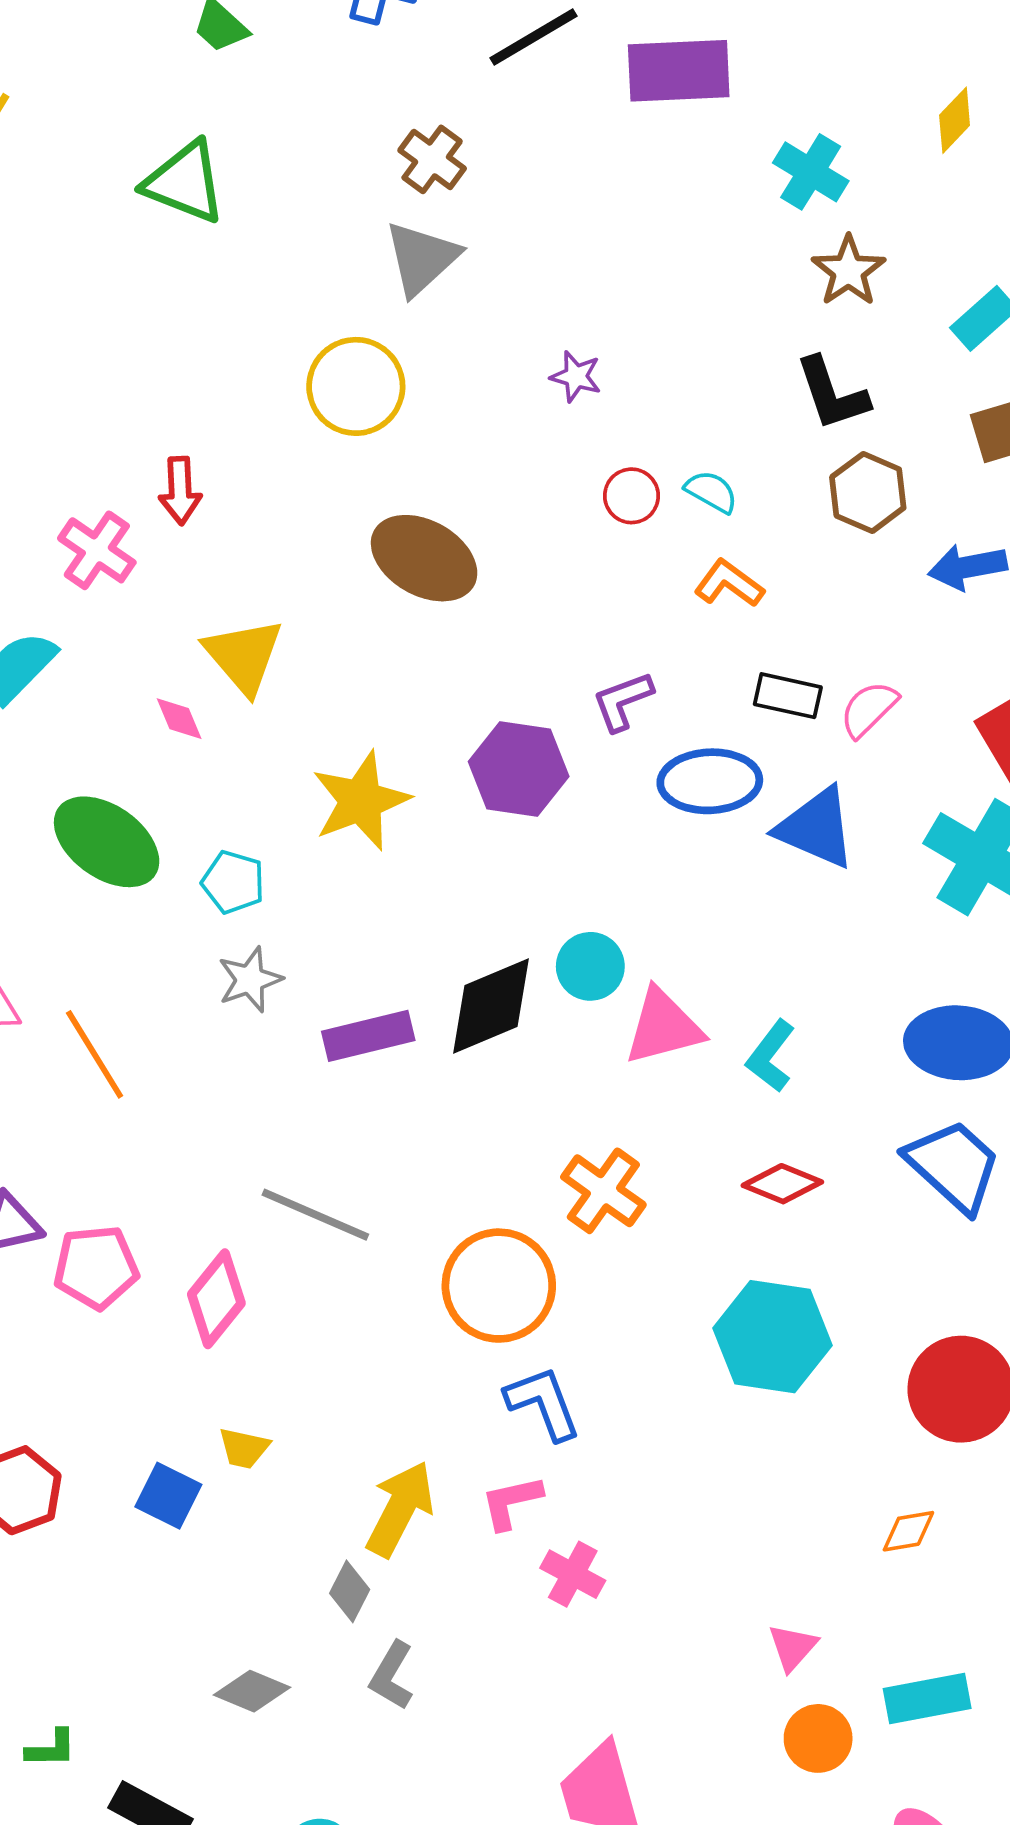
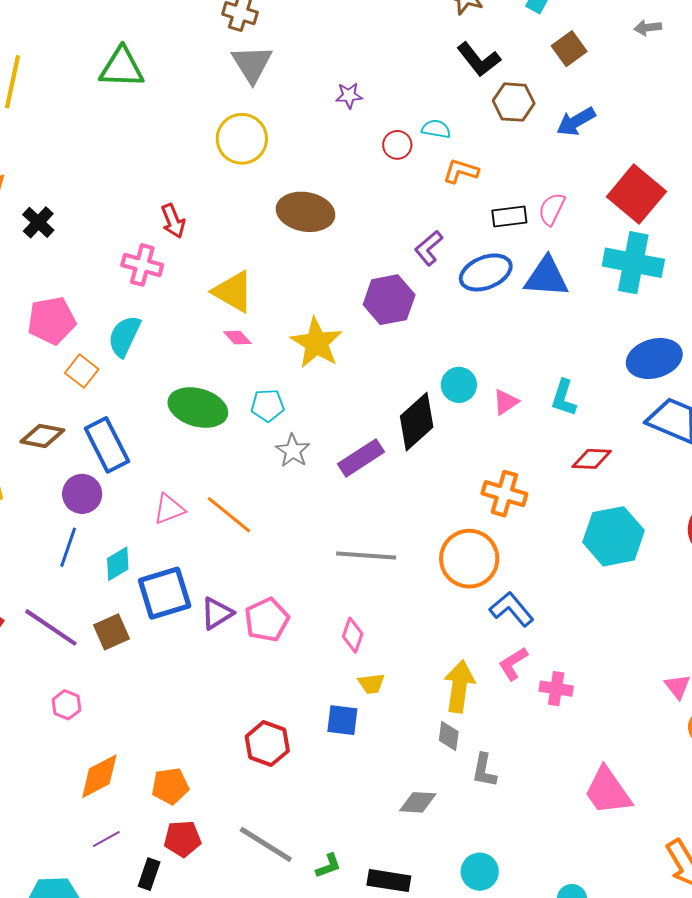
pink diamond: (179, 719) -> (237, 338), moved
pink triangle: (663, 1027) -> (506, 402), size x0.6
pink diamond: (216, 1299) -> (353, 635), moved, size x0.7

